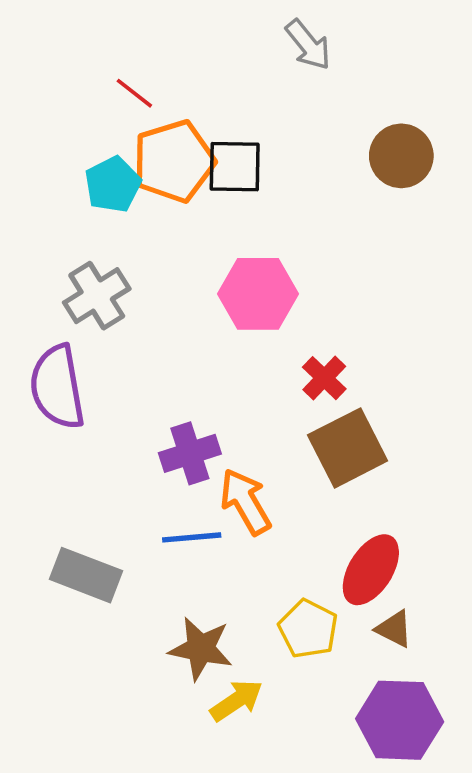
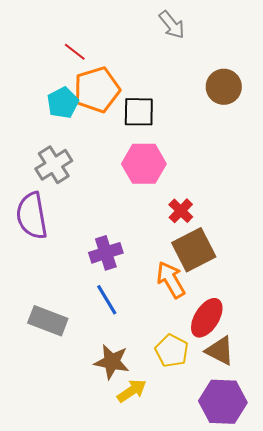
black square: (235, 167) -> (139, 112), moved
orange arrow: (245, 502) -> (171, 280), moved
blue line: (192, 537) -> (107, 300), turned 64
brown triangle: (394, 629) -> (220, 351), size x1.4

